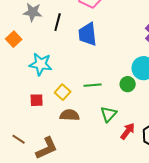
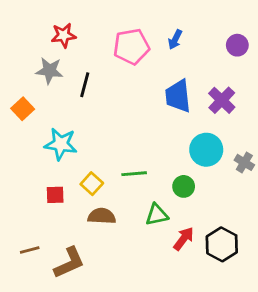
blue trapezoid: (88, 34) -> (178, 96), moved
green circle: (128, 84) -> (184, 186), moved
green triangle: (109, 114) -> (157, 215), turned 36
brown line: (19, 139) -> (30, 250), turned -48

